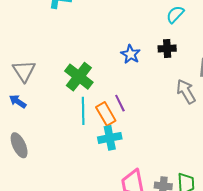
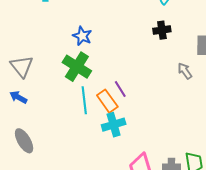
blue star: (131, 54) -> (82, 36), moved
gray arrow: (186, 91) -> (185, 71), size x0.7

